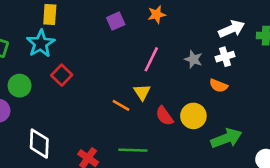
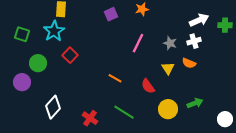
yellow triangle: (142, 92) -> (168, 68), moved
yellow circle: (193, 116) -> (168, 109), moved
green arrow: (226, 138) -> (195, 103), size x0.7
white diamond: (39, 144) -> (53, 107), turned 40
green line: (133, 150) -> (124, 112), turned 30

